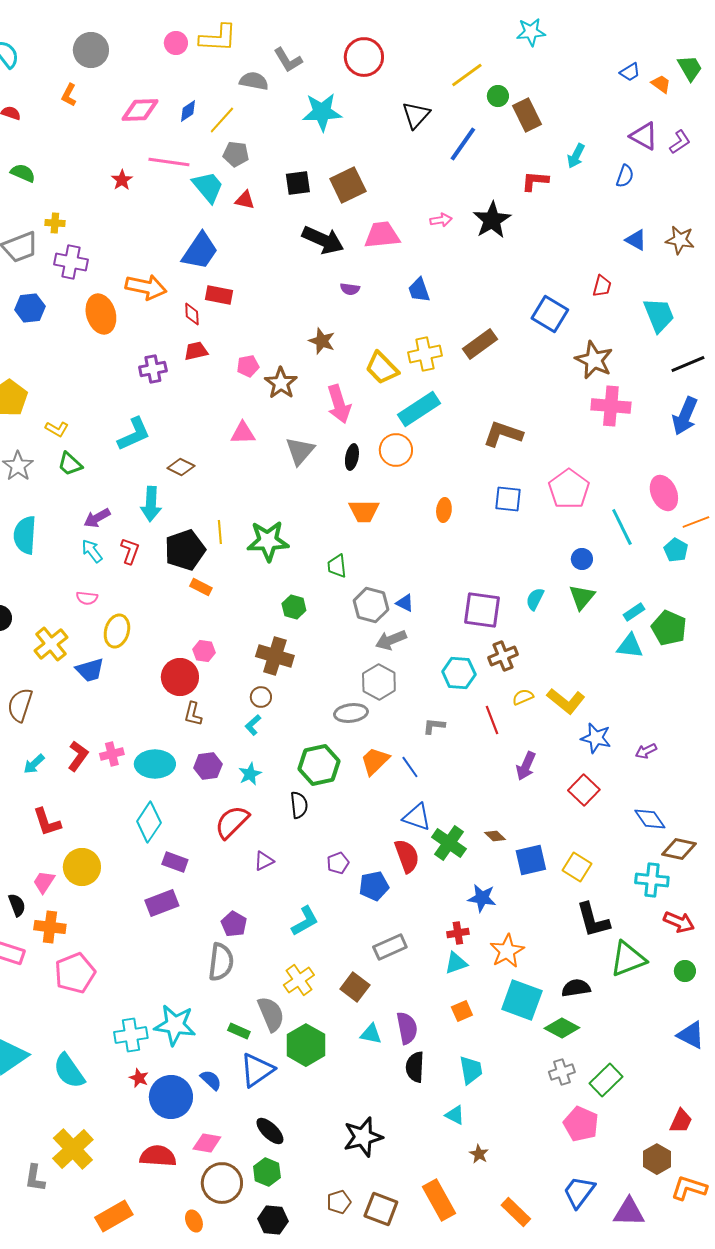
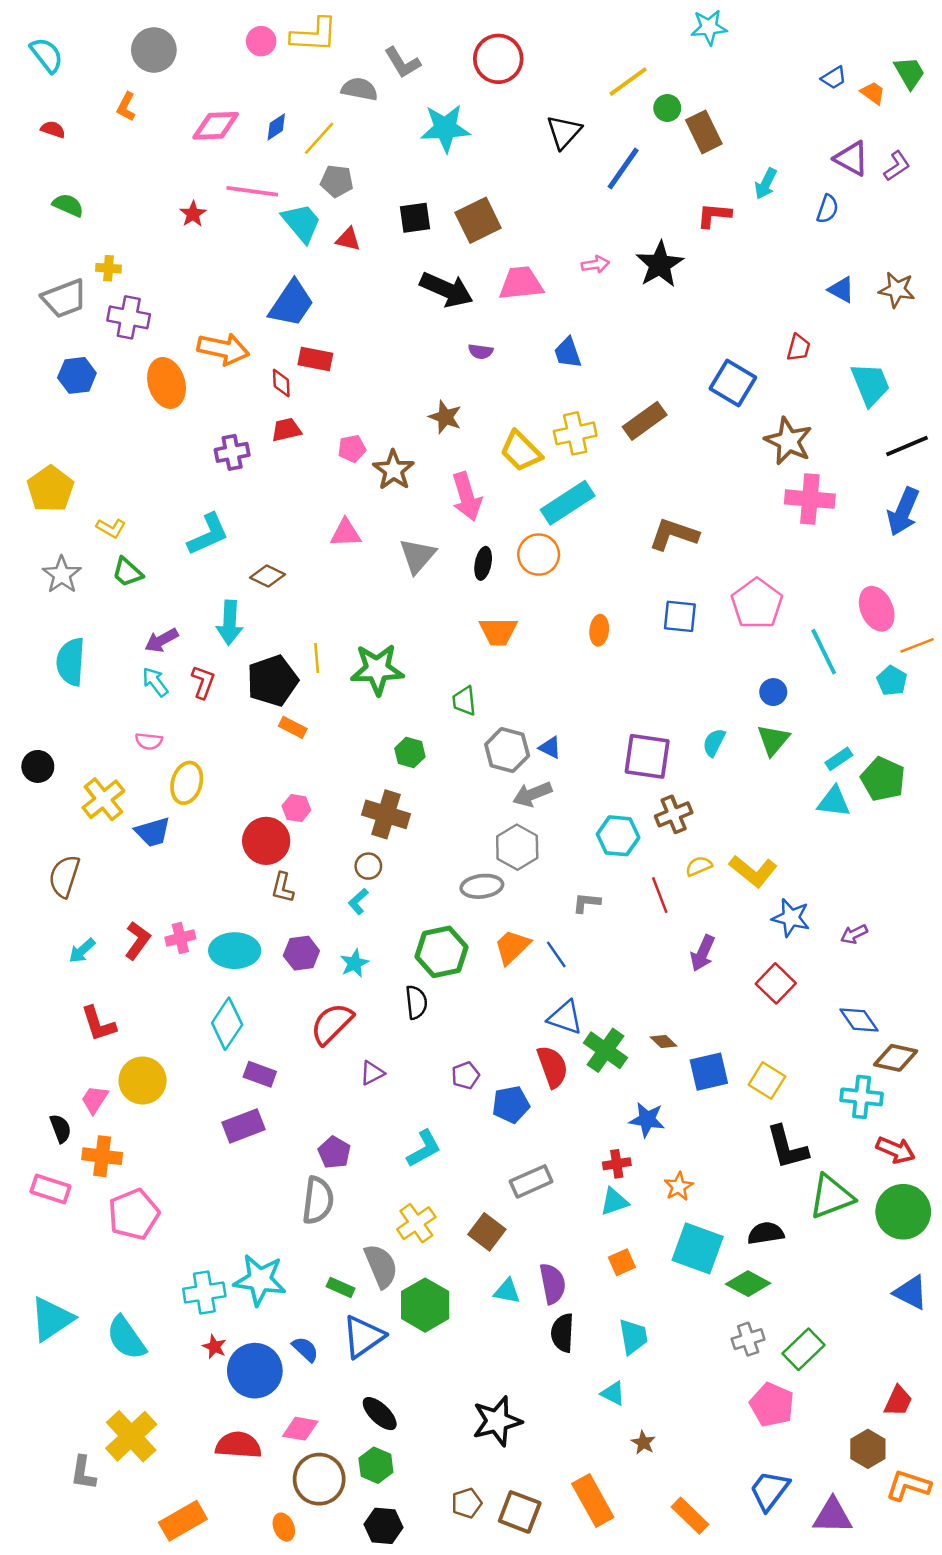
orange star: (507, 951) -> (679, 1186), size x0.7
green circle: (685, 971) -> (903, 1212), size x2.0

